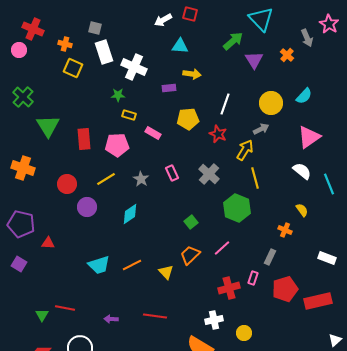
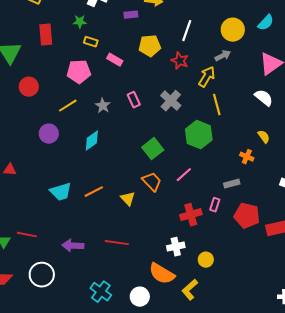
red rectangle: (84, 139) -> (46, 35), moved
red circle: (67, 184) -> (29, 87), moved
green square: (191, 222) -> (153, 149), size x1.5
orange trapezoid: (190, 255) -> (152, 182), turned 90
gray rectangle: (270, 257) -> (232, 184), turned 49
red pentagon: (285, 289) -> (247, 216), turned 30
purple arrow: (111, 319) -> (73, 246), size x1.5

